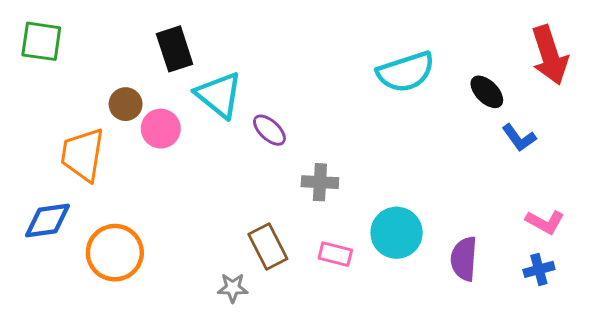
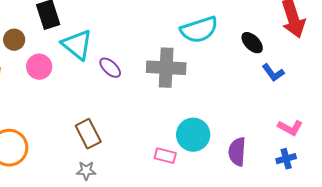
brown circle: (126, 104) -> (14, 40), moved
gray cross: (320, 182) -> (166, 68), moved, size x1.6
brown rectangle: (268, 246) -> (88, 134), moved
pink rectangle: (335, 254) -> (165, 156), moved

